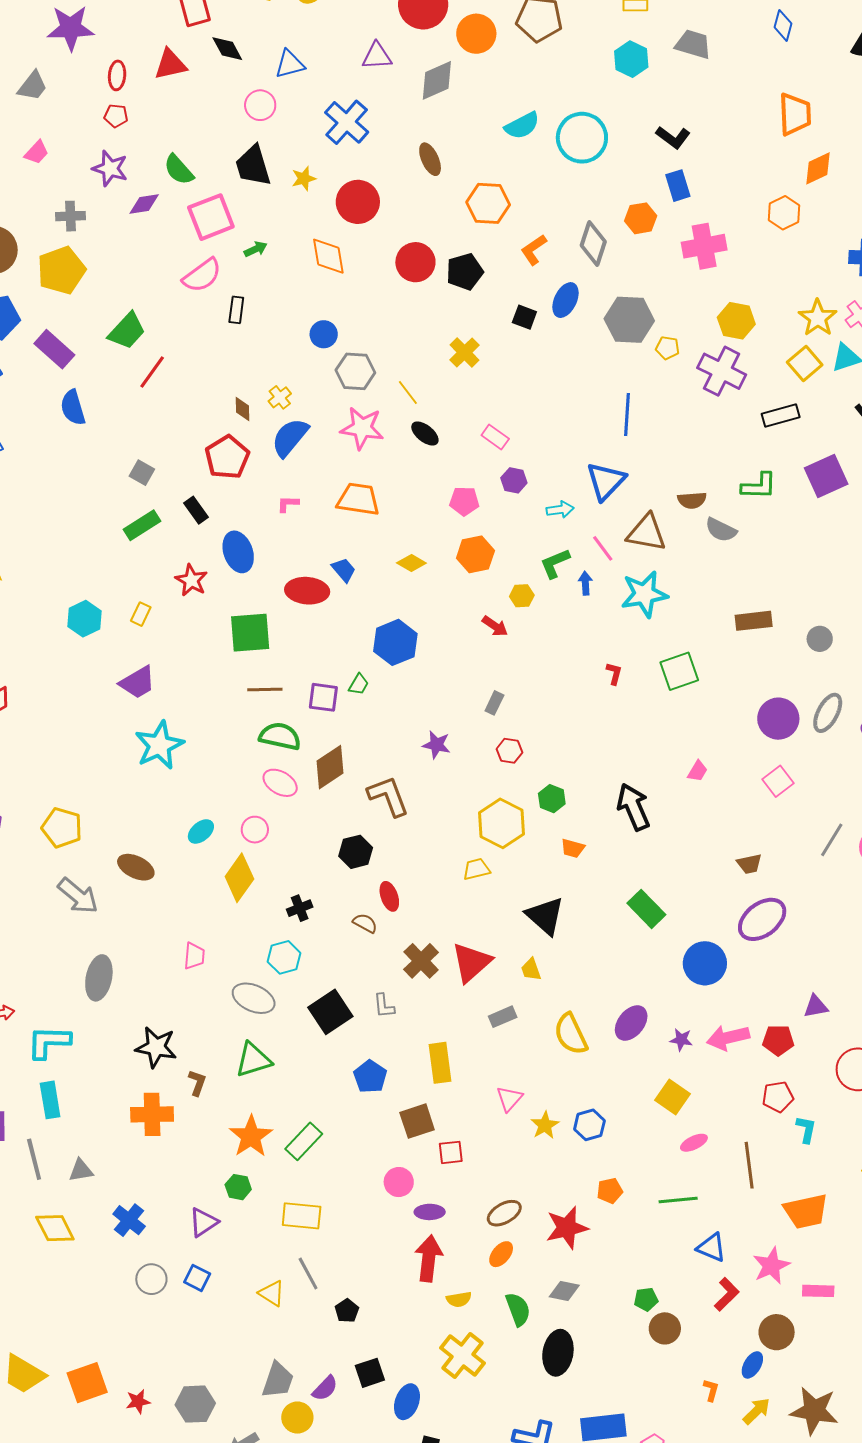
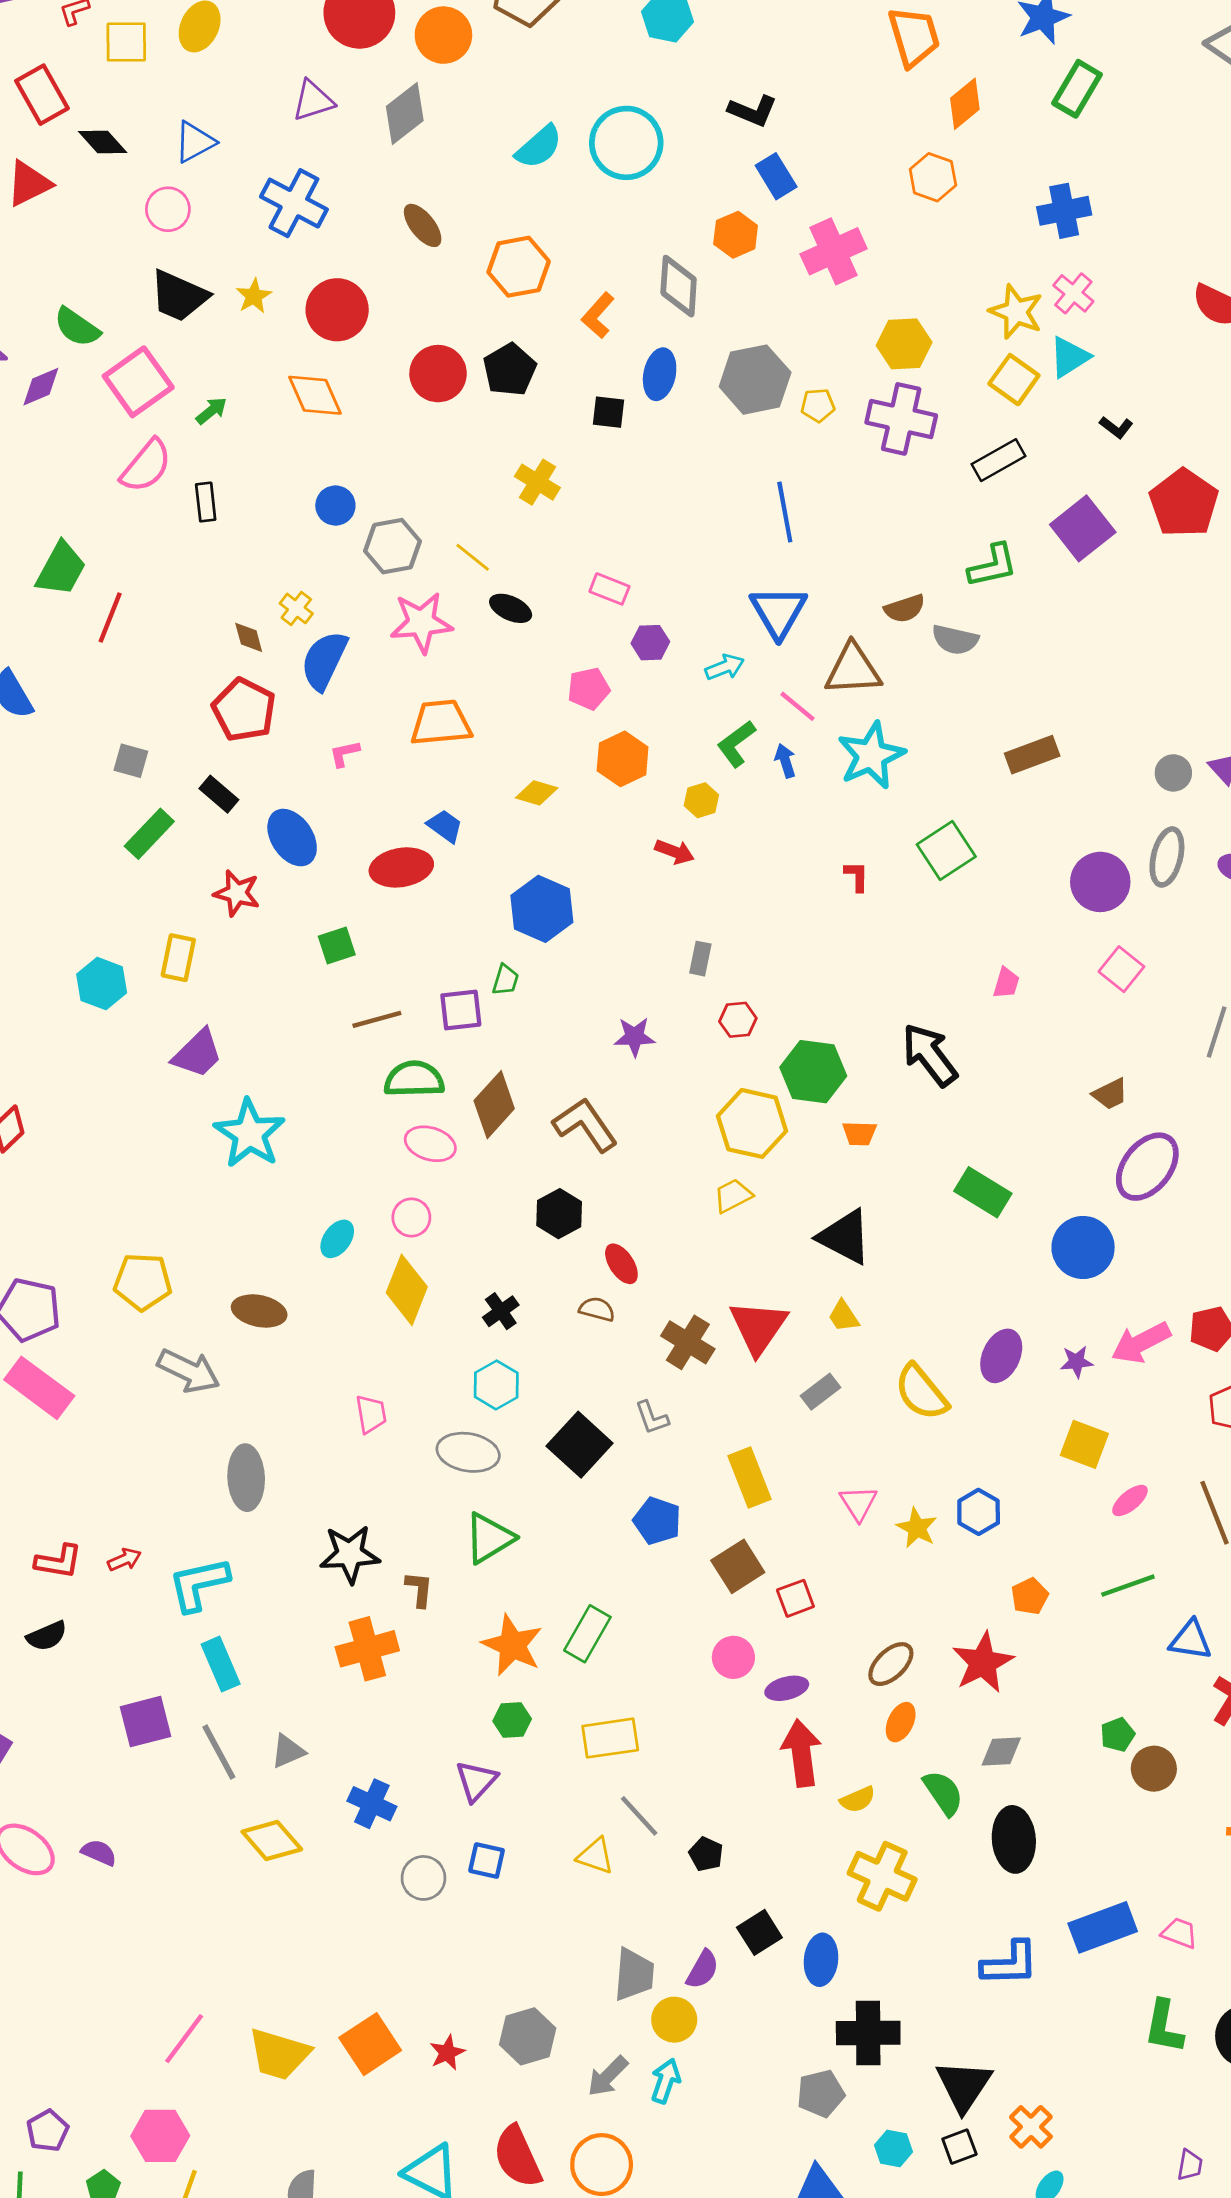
black trapezoid: (253, 166) -> (179, 296), turned -36
yellow rectangle: (141, 614) -> (178, 958), size x1.4
green square: (250, 633) -> (337, 946), size x0.6
gray circle: (820, 639) -> (1173, 773), moved
green hexagon: (552, 799) -> (813, 1072), size x1.6

